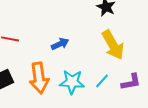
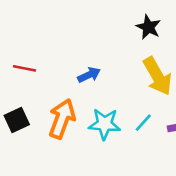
orange arrow: (39, 78) -> (62, 119), turned -152

